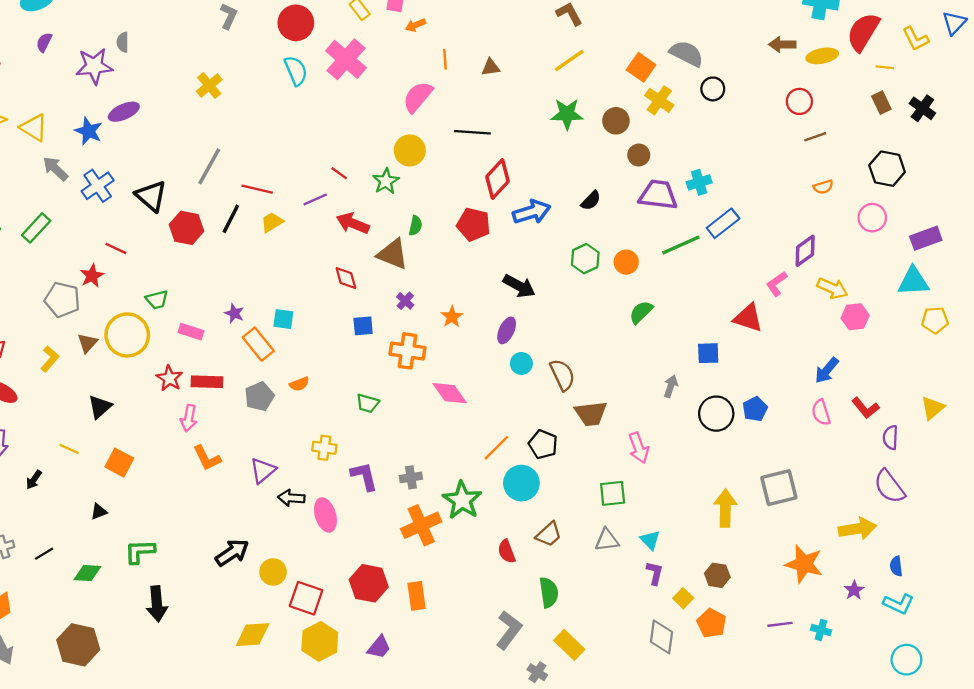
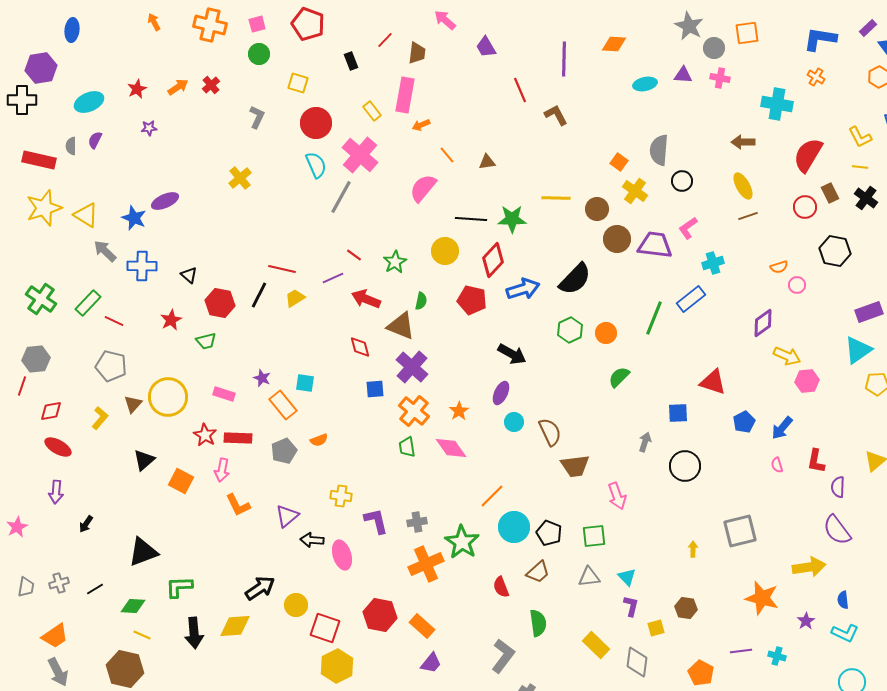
red semicircle: (863, 32) -> (808, 155), moved
gray semicircle: (123, 42) -> (71, 146), moved
gray semicircle: (687, 54) -> (659, 150), turned -112
yellow ellipse: (822, 56) -> (743, 186), moved, turned 72
orange line: (445, 59) -> (447, 155), turned -36
yellow line: (569, 60) -> (556, 198), moved, turned 36
purple star: (94, 66) -> (149, 128), moved, size x0.5
orange square: (641, 67) -> (619, 162), size x0.7
yellow line: (885, 67) -> (860, 167), moved
red circle: (799, 101) -> (805, 207), moved
green star: (567, 114) -> (512, 219), moved
brown line: (815, 137) -> (748, 216), moved
yellow circle: (410, 150) -> (445, 251), moved
brown circle: (639, 155) -> (617, 239), size x1.4
gray line: (209, 166) -> (341, 197), moved
cyan cross: (699, 182) -> (713, 263), moved
blue cross: (98, 186) -> (142, 266), turned 36
purple trapezoid: (658, 195) -> (655, 245), moved
black triangle: (151, 196) -> (189, 275), size x0.6
black semicircle: (591, 201) -> (575, 279), size x1.8
pink circle: (872, 218) -> (797, 285), moved, size x0.7
green line: (681, 245) -> (654, 318), turned -44
red line: (116, 248) -> (114, 321), moved
red star: (92, 276) -> (171, 320), moved
cyan triangle: (913, 281) -> (858, 350), turned -32
pink L-shape: (777, 284) -> (688, 228), moved
green trapezoid: (157, 300) -> (206, 341), moved
purple cross: (405, 301) -> (412, 367), size x2.0
orange star: (452, 317) -> (459, 411), moved
orange cross: (407, 351) -> (414, 411), turned 32
green trapezoid: (368, 403) -> (407, 447), moved, turned 65
red L-shape: (865, 408) -> (816, 461), turned 50
blue pentagon: (755, 409) -> (744, 422), moved
pink semicircle: (821, 412) -> (777, 465), size x0.7
black pentagon: (543, 444) -> (549, 533), moved
yellow line: (69, 449) -> (142, 635), moved
orange square: (119, 463) -> (181, 481), moved
yellow arrow: (725, 508) -> (693, 549), size x0.5
black triangle: (99, 512) -> (143, 552), size x2.0
orange rectangle: (417, 596) -> (422, 626), turned -40
yellow square: (683, 598) -> (656, 628), turned 30
orange pentagon: (712, 623) -> (701, 673), moved
yellow diamond: (253, 635) -> (235, 626), moved
yellow rectangle: (569, 645) -> (596, 645), moved
purple trapezoid: (379, 647) -> (431, 663), moved

